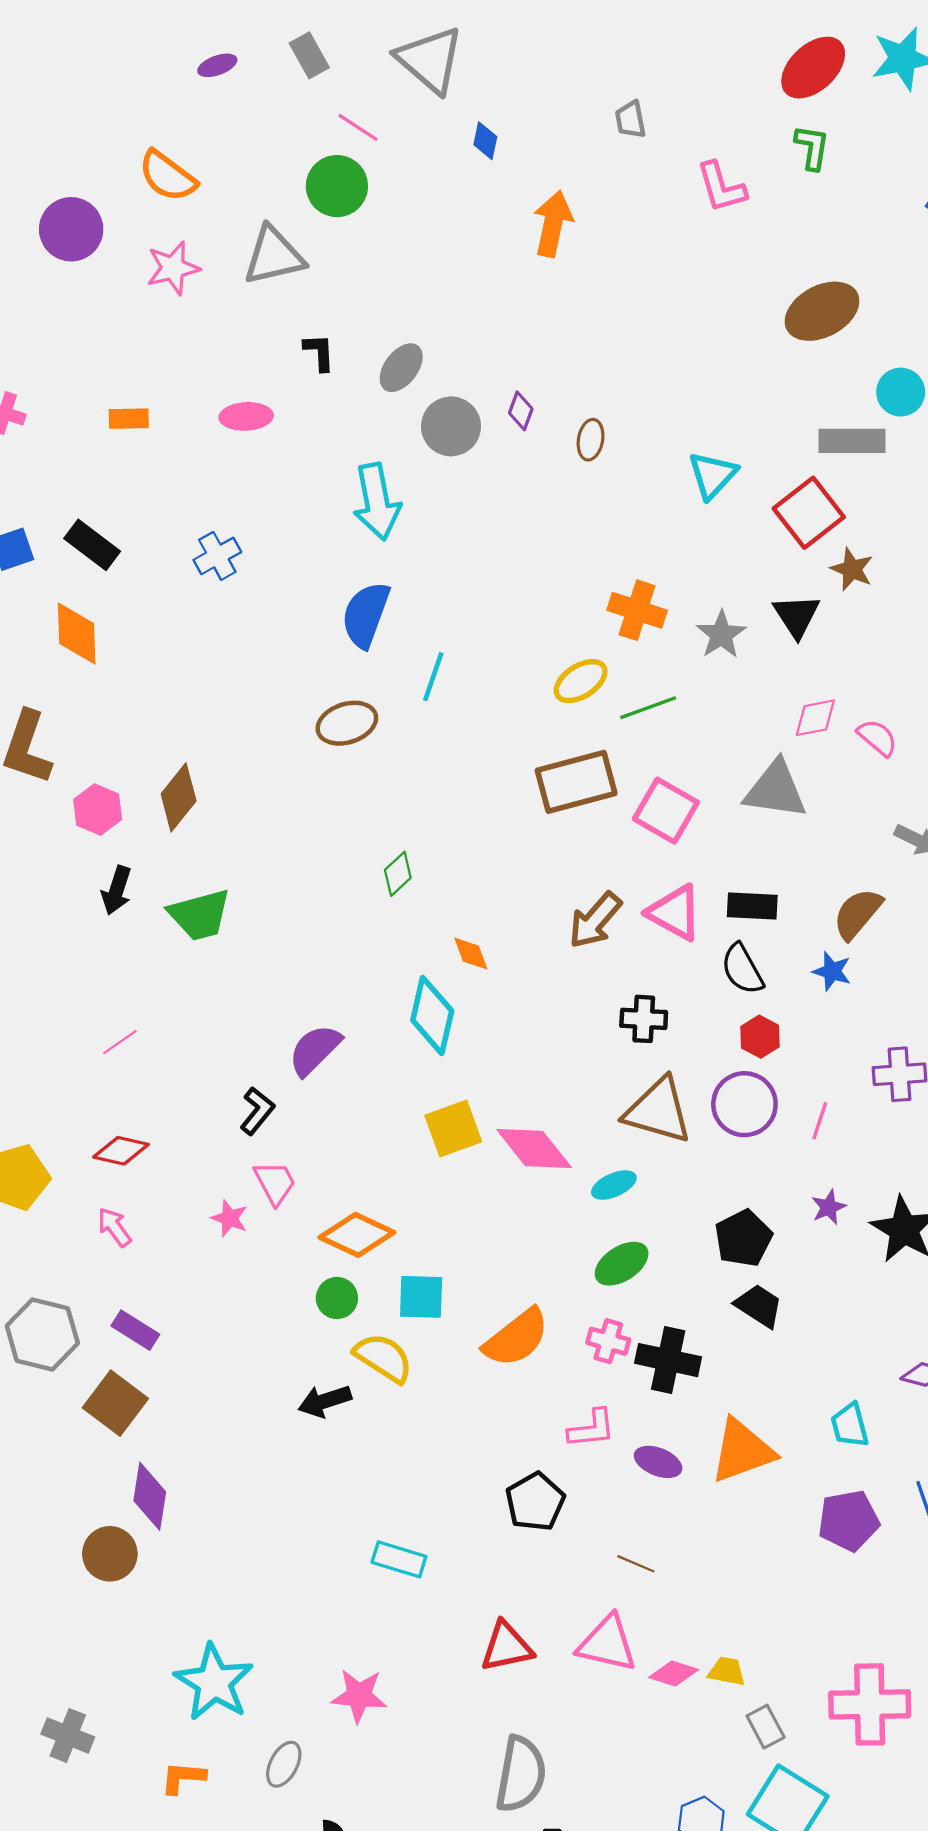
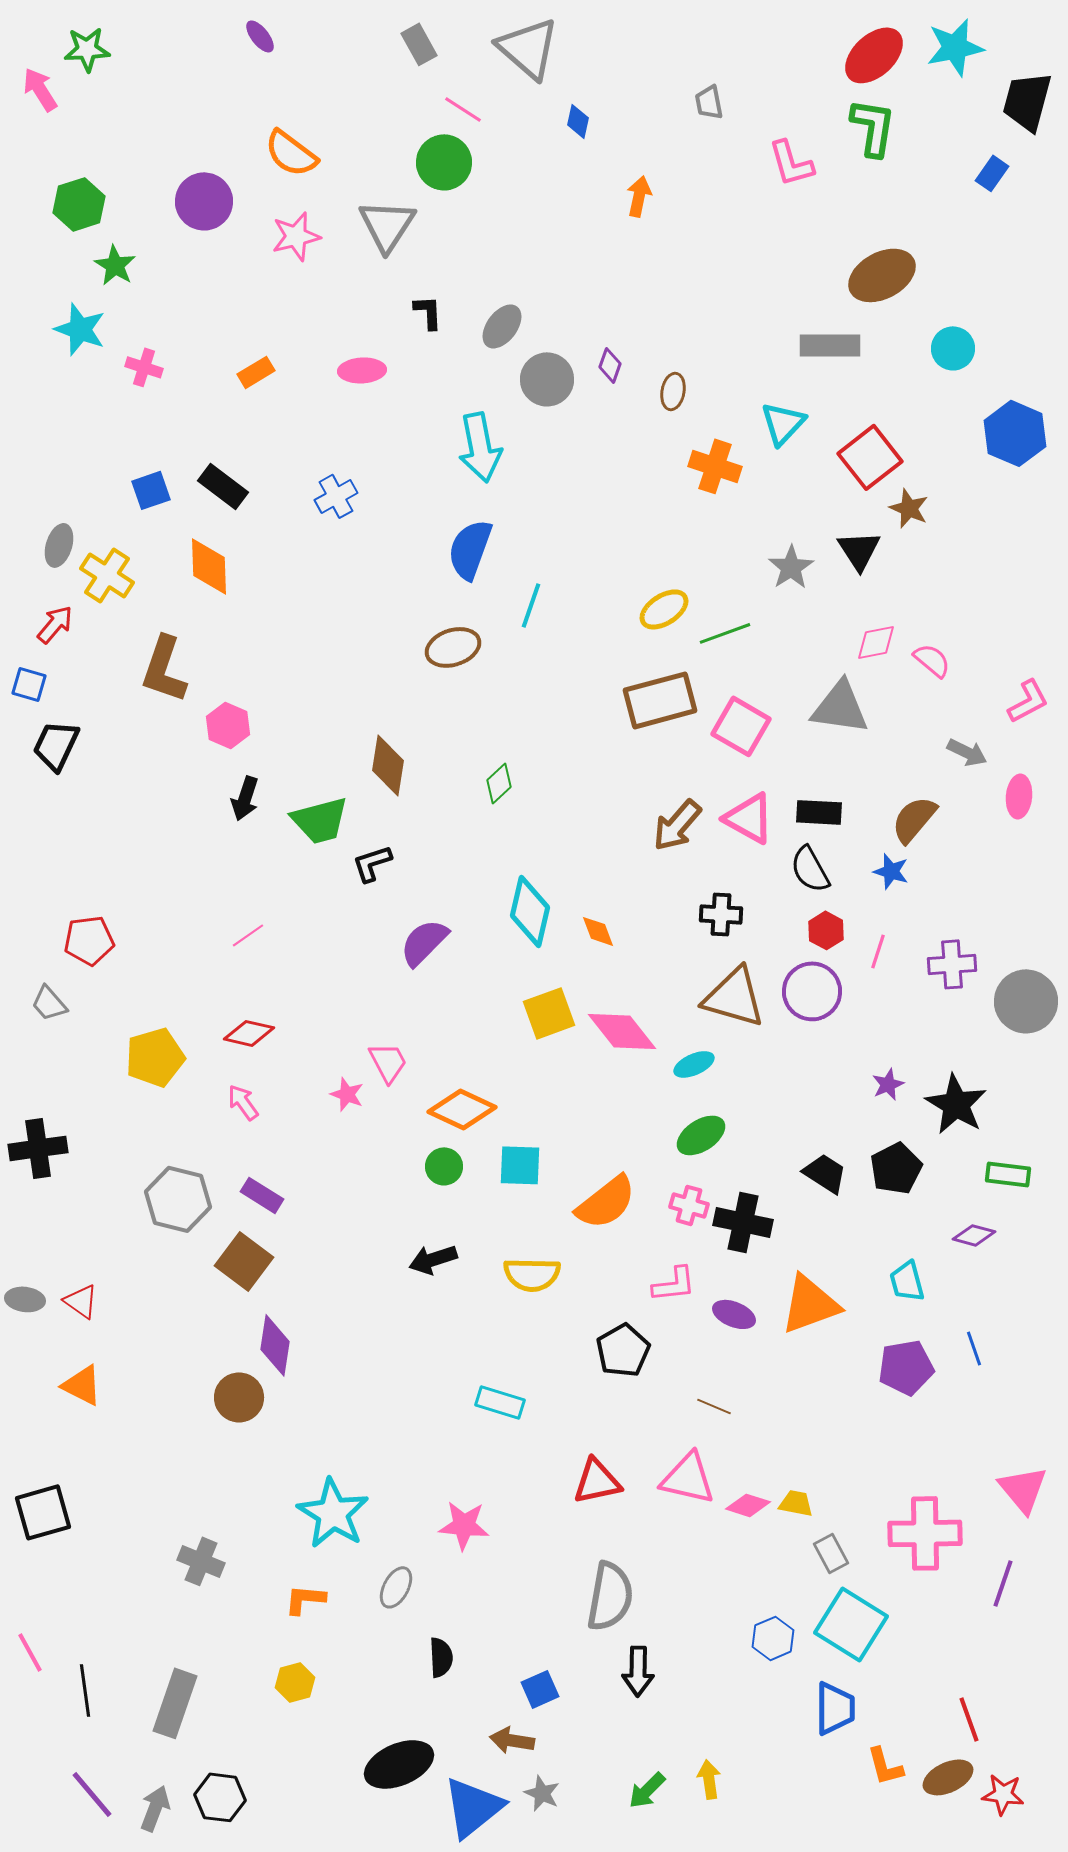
purple ellipse: (217, 65) -> (260, 36), moved, turned 72
green L-shape: (812, 147) -> (873, 127), size x1.4
orange arrow: (553, 224) -> (639, 196), size x0.7
gray triangle: (274, 256) -> (387, 225), turned -44
orange rectangle: (129, 419) -> (256, 372), turned -30
gray rectangle: (852, 441) -> (830, 345), moved
orange cross: (637, 610) -> (715, 466), moved
brown diamond: (179, 797) -> (388, 765), moved, turned -30
orange diamond: (471, 954) -> (598, 931), moved
black L-shape: (257, 1111) -> (372, 863), moved, turned -147
pink line: (820, 1121) -> (878, 951), moved
black pentagon: (743, 1238) -> (896, 1168), moved
yellow semicircle: (383, 1358) -> (532, 1274), moved, turned 148

